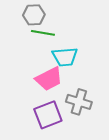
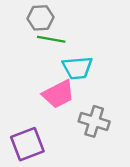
purple square: (48, 115) -> (27, 144), moved

